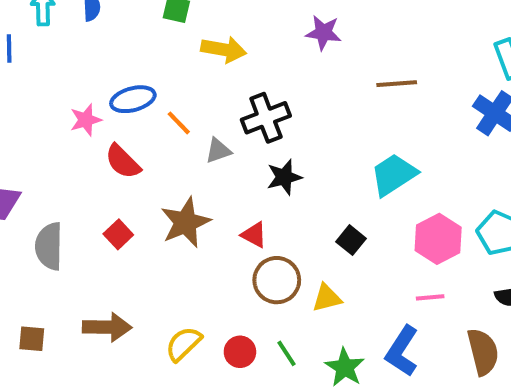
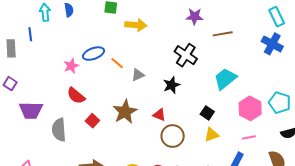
purple star: (323, 33) -> (194, 16), moved
black cross: (266, 118) -> (186, 55), moved, turned -30
red semicircle: (123, 162) -> (76, 96), moved
yellow triangle: (327, 298) -> (212, 135), moved

